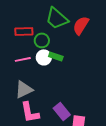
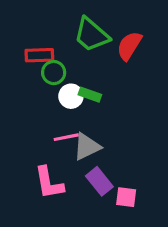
green circle: (42, 40) -> (54, 73), moved
pink line: (23, 59) -> (66, 137), moved
gray triangle: (24, 89) -> (87, 147), moved

